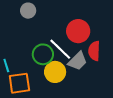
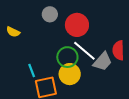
red circle: (78, 31) -> (77, 25), moved
yellow circle: (55, 72) -> (70, 74), moved

